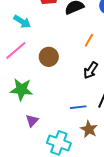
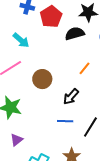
black arrow: (91, 70) -> (71, 97), moved
blue line: (78, 107) -> (65, 121), moved

